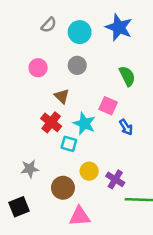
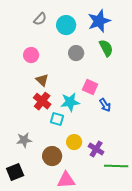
blue star: (119, 27) -> (99, 21), turned 30
gray circle: (77, 65) -> (76, 53), moved
green semicircle: (127, 76) -> (106, 48), moved
brown triangle: (62, 96) -> (42, 80), moved
cyan star: (84, 124) -> (70, 102), turned -30

